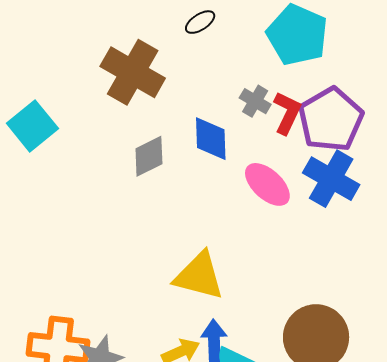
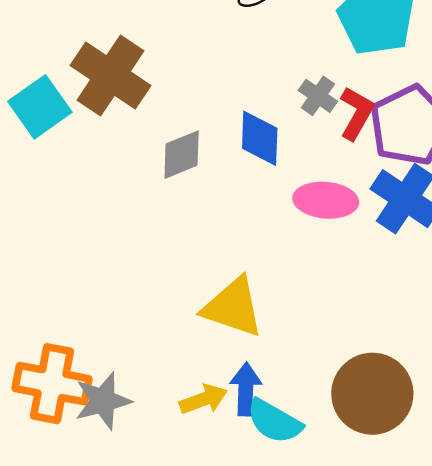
brown cross: (133, 72) -> (110, 75), moved
pink ellipse: (267, 184) -> (326, 200), turned -42

